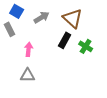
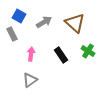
black rectangle: (65, 40) -> (61, 55), moved, turned -63
gray triangle: (28, 75) -> (30, 80), turned -35

